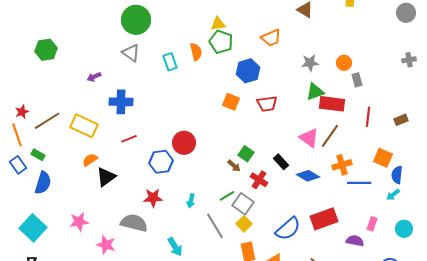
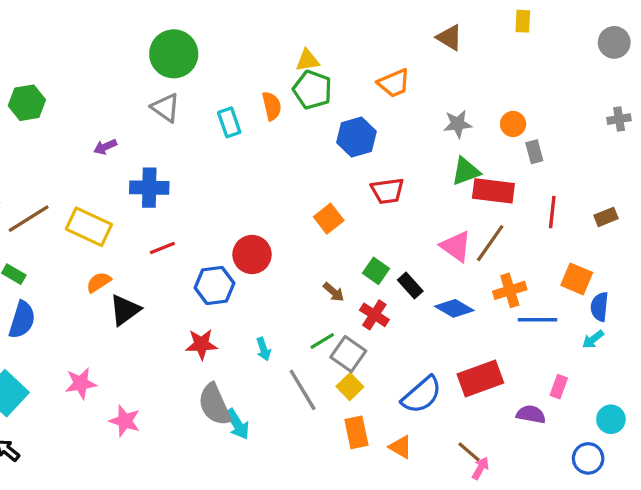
orange square: (231, 102) -> (329, 219), moved, turned 30
green square: (246, 154) -> (376, 271), moved
cyan arrow: (191, 201) -> (263, 349), turned -32
gray semicircle: (134, 223) -> (215, 405), moved, turned -128
cyan circle: (404, 229) -> (611, 419), moved

